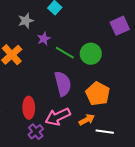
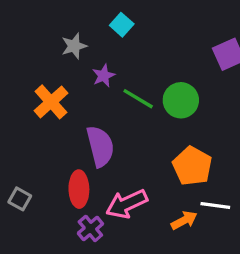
purple semicircle: (63, 84) -> (100, 146), moved
orange arrow: (87, 120) -> (184, 220), moved
white line: (105, 132) -> (215, 206), moved

